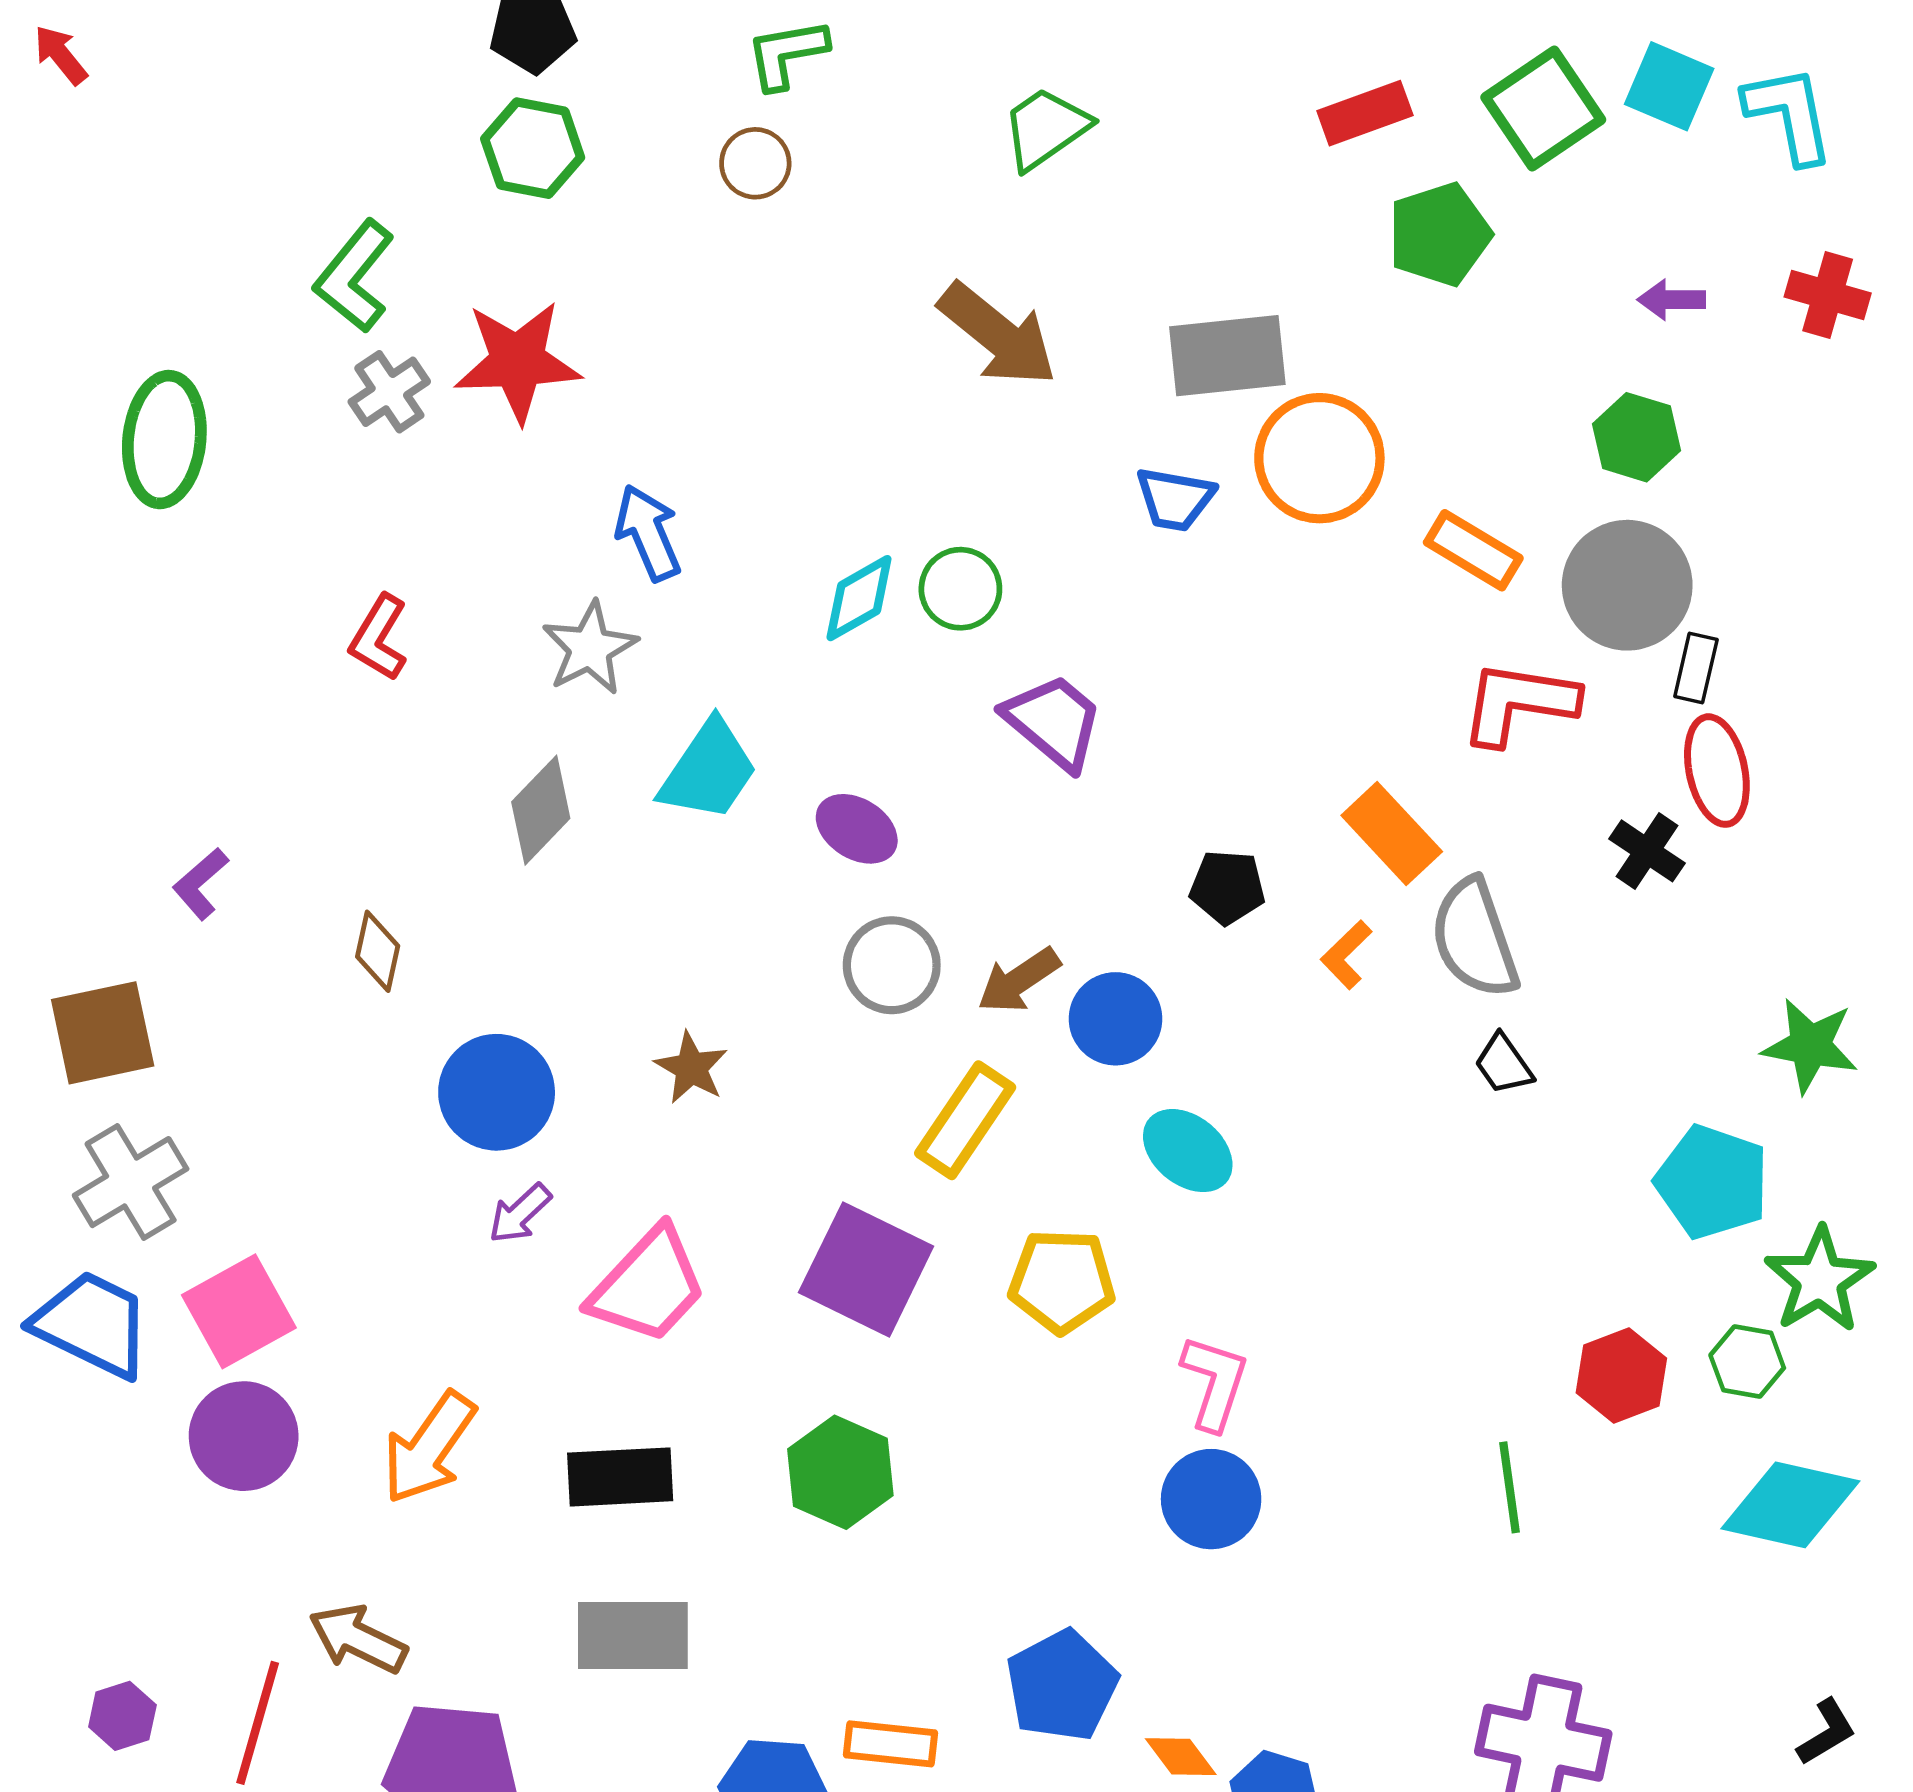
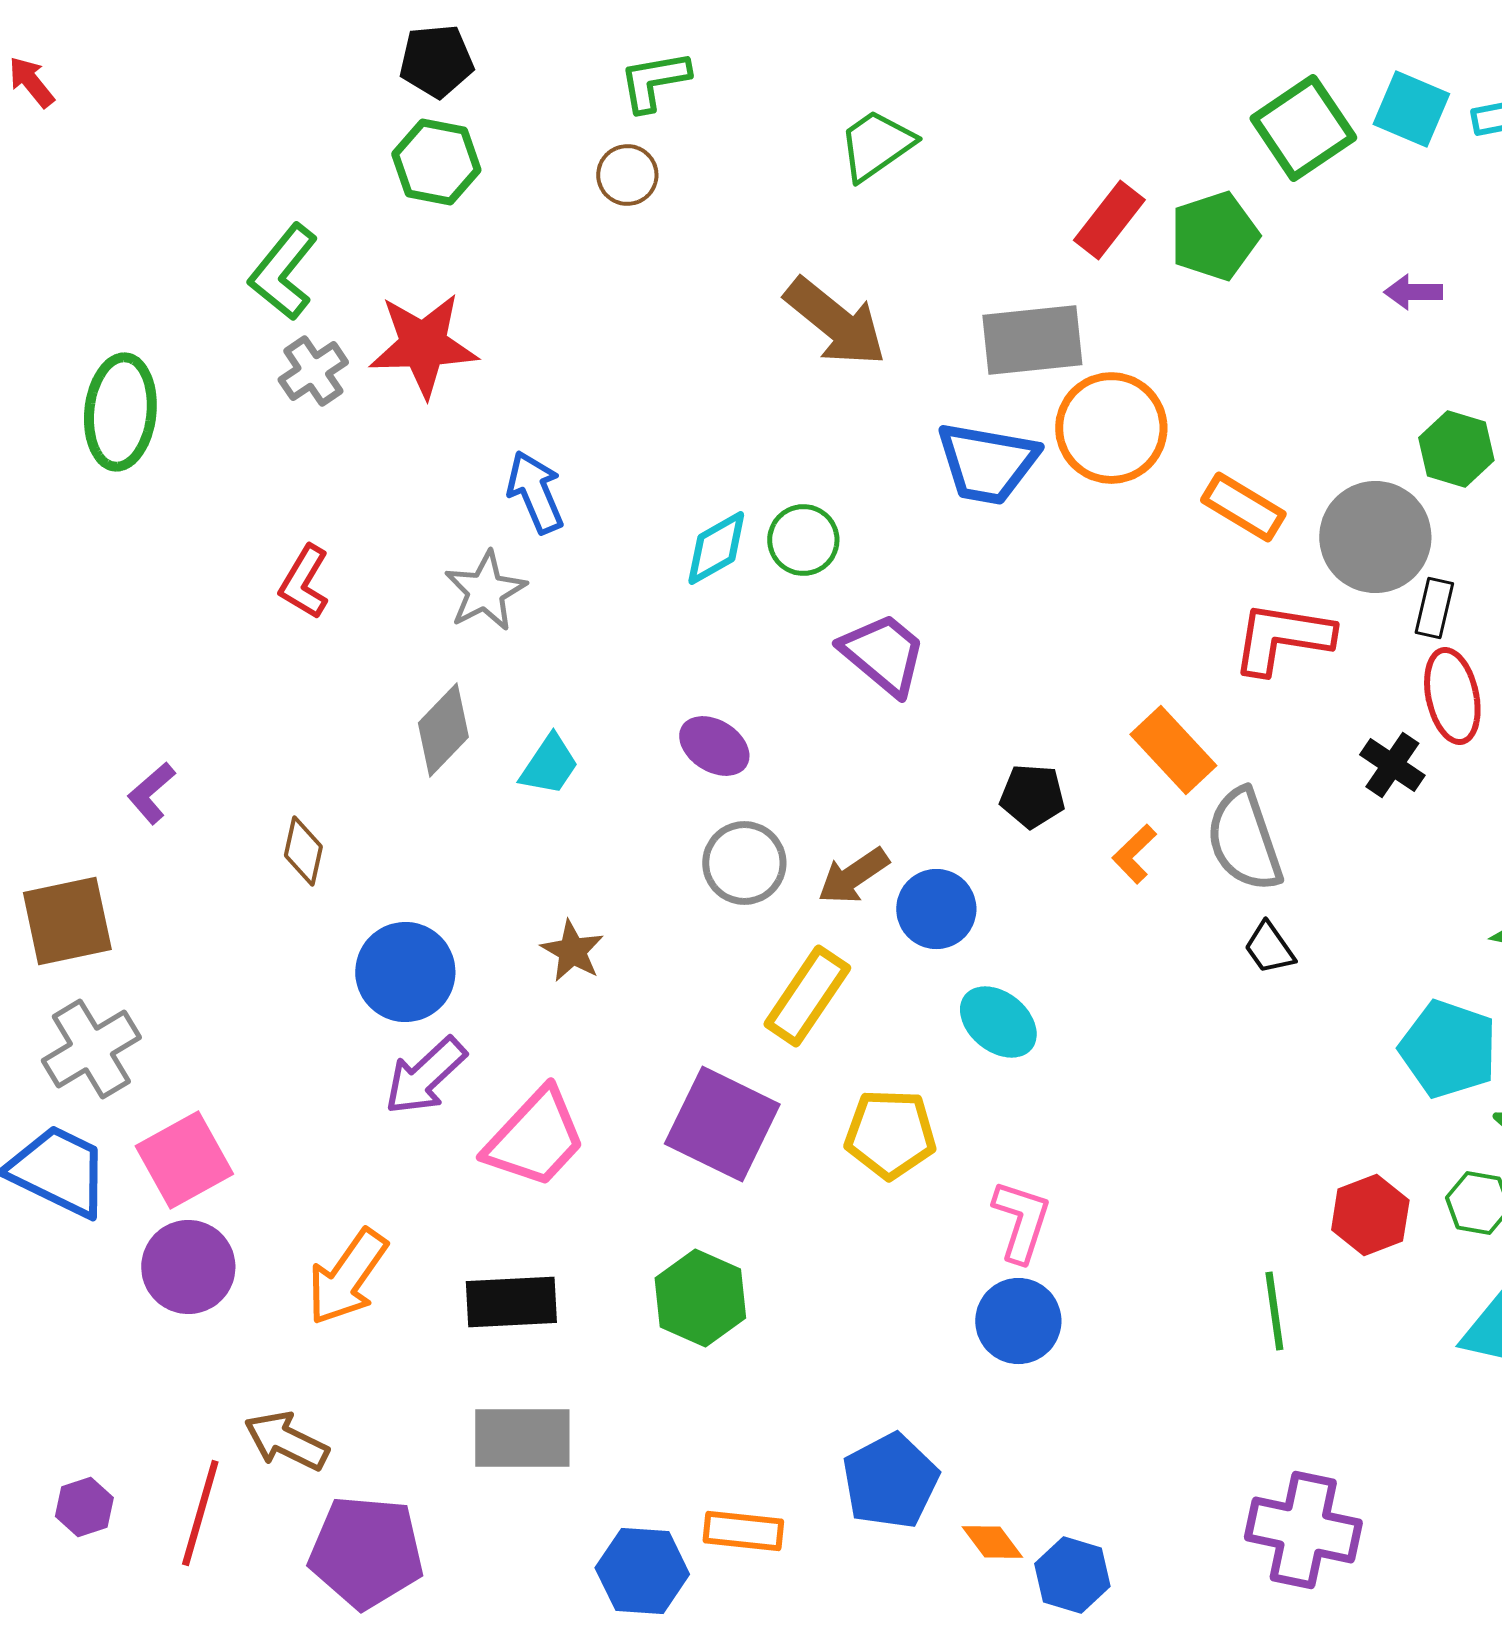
red rectangle: (1365, 113) -> (1109, 220), moved, turned -32
green hexagon: (1636, 437) -> (1456, 449), moved
blue trapezoid: (1175, 499) -> (987, 463), size x1.5
cyan trapezoid: (709, 771) -> (549, 765), moved, size x0.7
purple arrow: (520, 1213) -> (425, 1076), size x1.5

